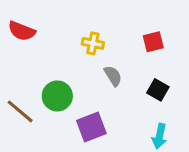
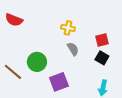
red square: (153, 42) -> (102, 40), moved
yellow cross: (93, 43) -> (68, 28), moved

